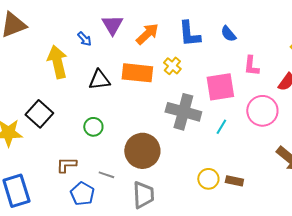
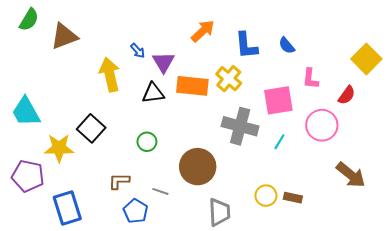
purple triangle: (112, 25) -> (164, 62), moved
orange arrow: (147, 34) -> (203, 31), moved
yellow cross: (172, 66) -> (229, 79), size x1.4
gray trapezoid: (143, 195) -> (219, 212), moved

